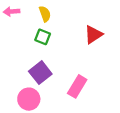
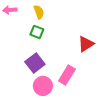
red triangle: (93, 35) -> (86, 44), moved
pink circle: (29, 99) -> (43, 86), moved

